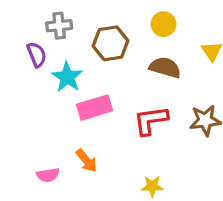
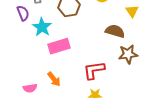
brown semicircle: (165, 67) -> (115, 31), moved
red L-shape: (151, 120) -> (94, 70), moved

